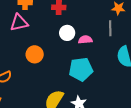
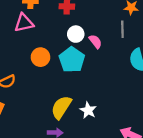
pink semicircle: (85, 40) -> (95, 41), turned 56
cyan pentagon: (81, 69) -> (72, 60), moved, turned -30

